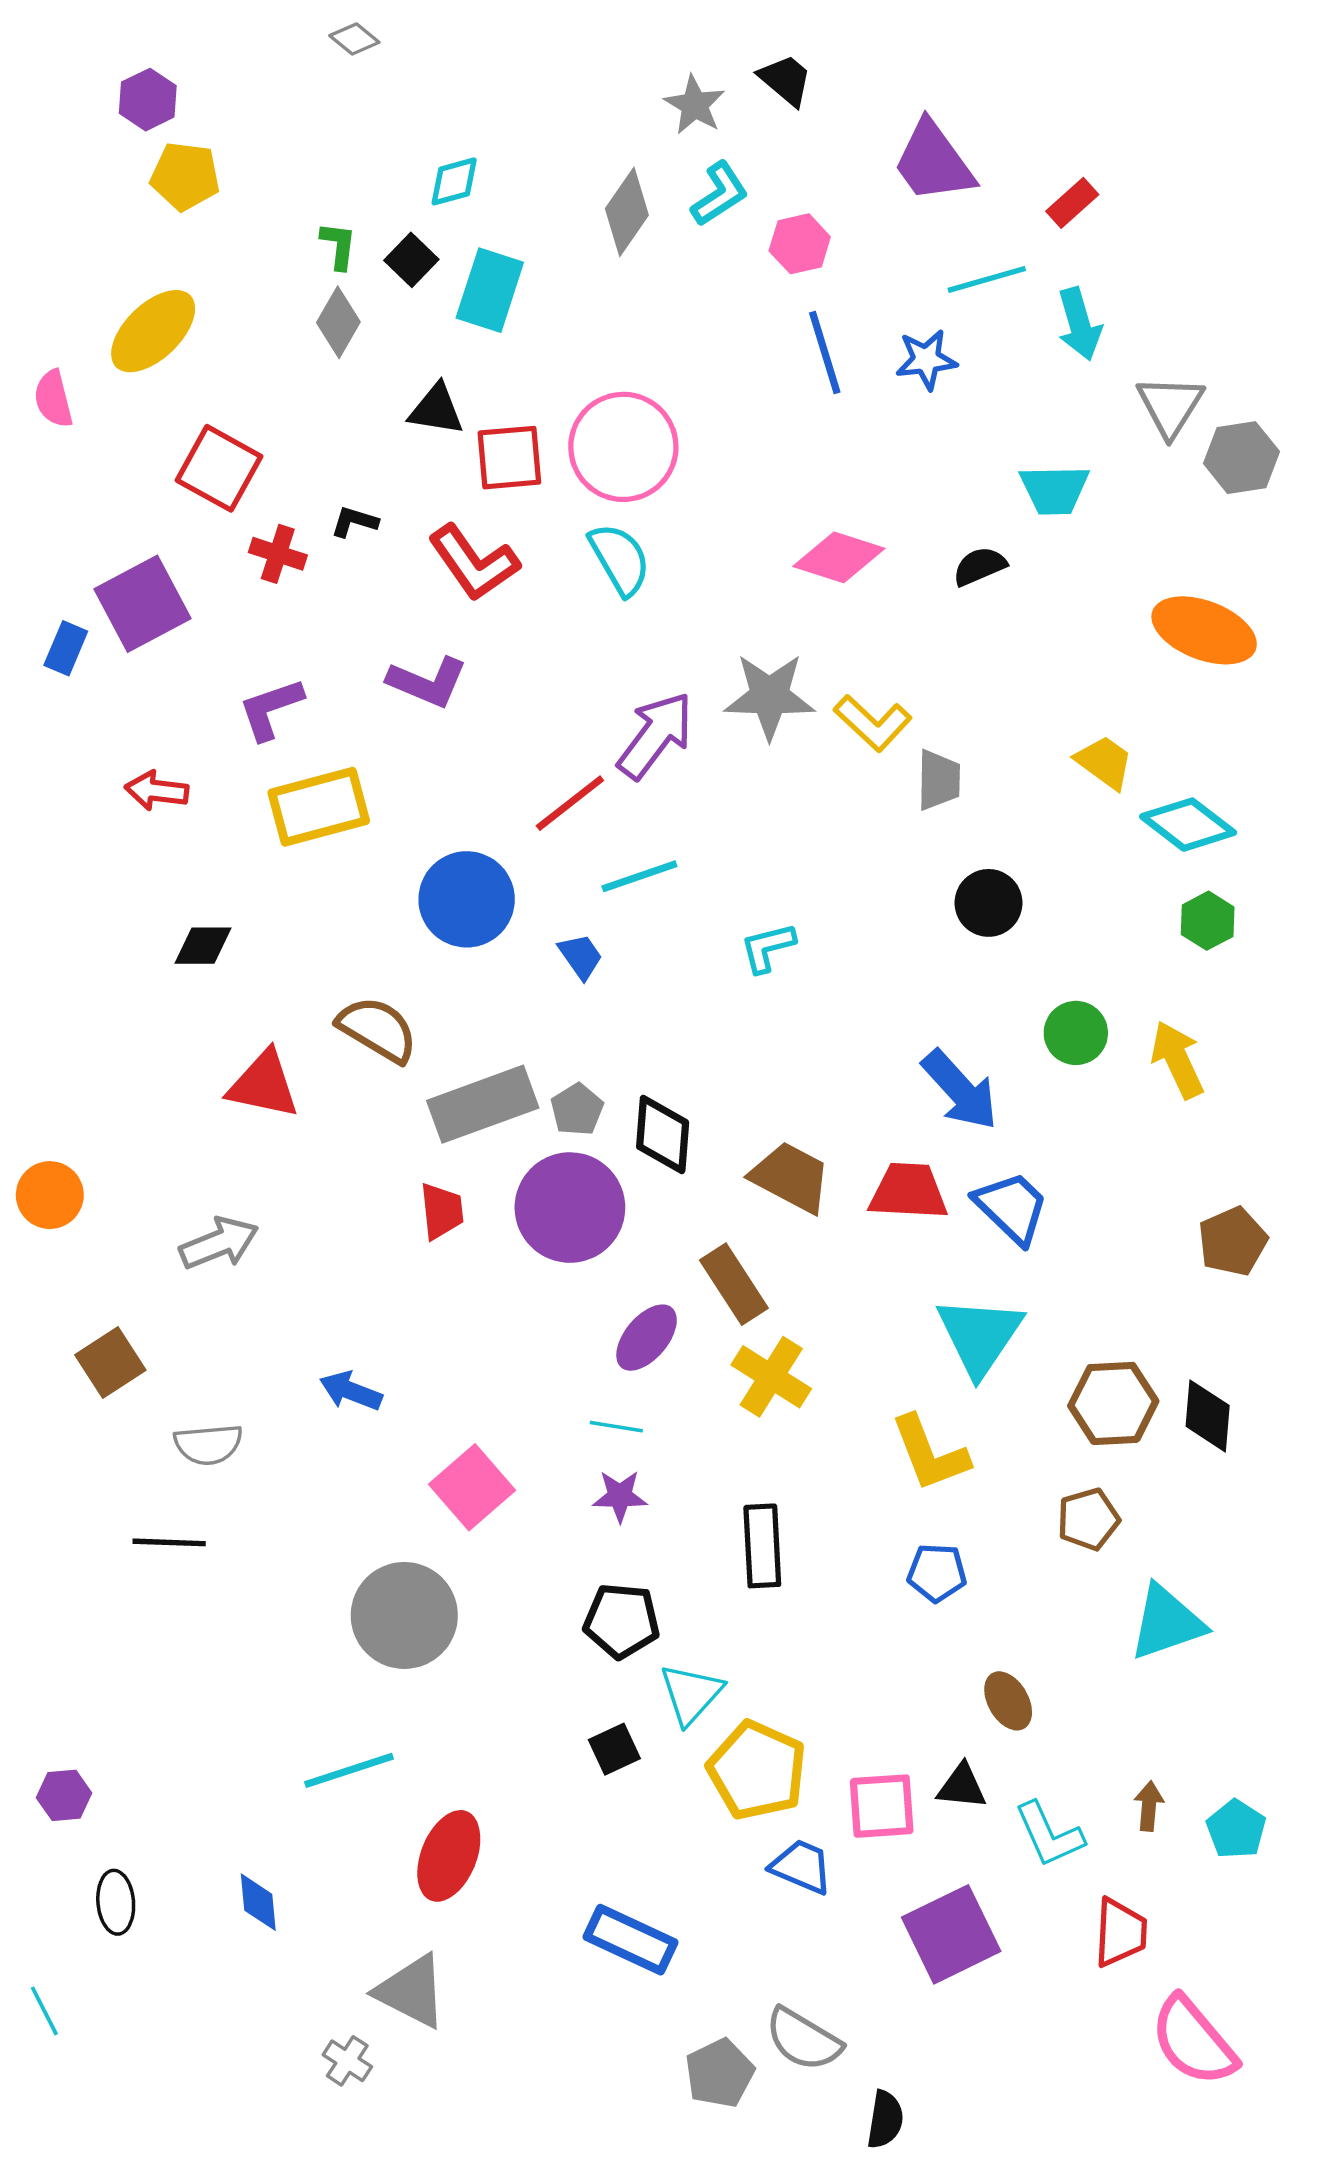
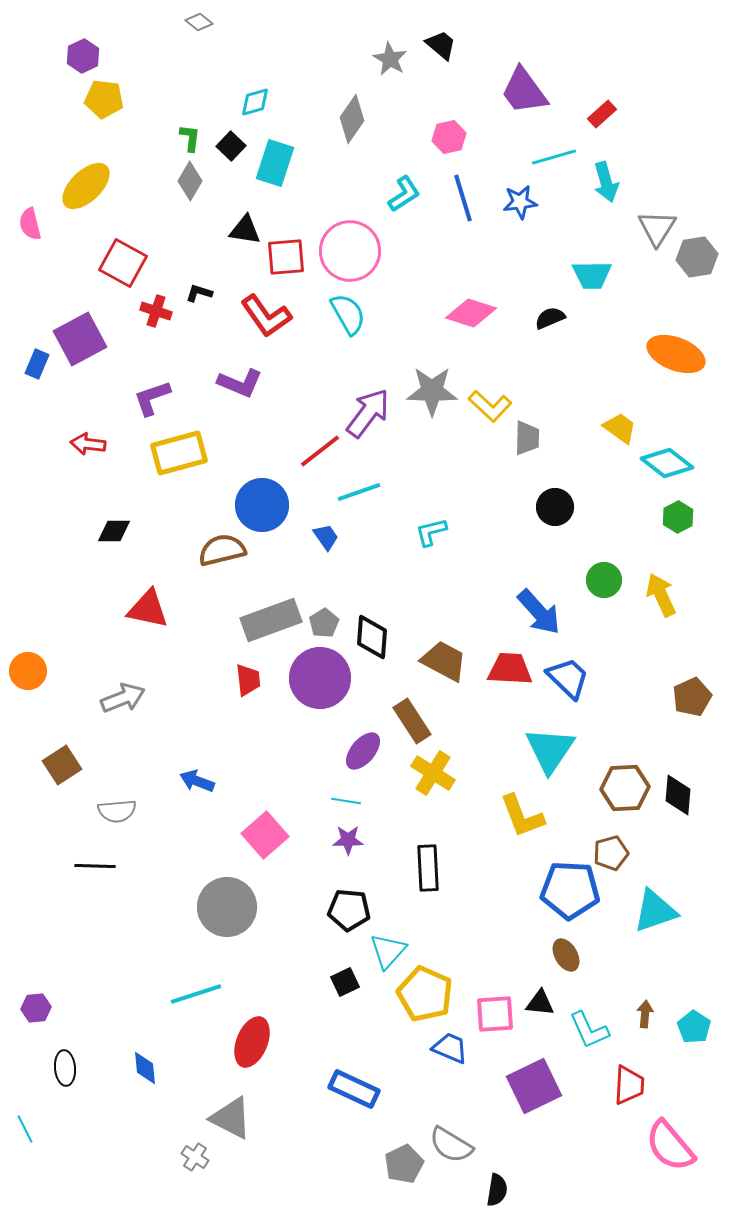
cyan L-shape: (720, 194) -> (404, 194), moved
brown semicircle: (378, 1029) -> (222, 550), moved, turned -45
blue pentagon: (937, 1573) -> (570, 890), moved, size x1.8

